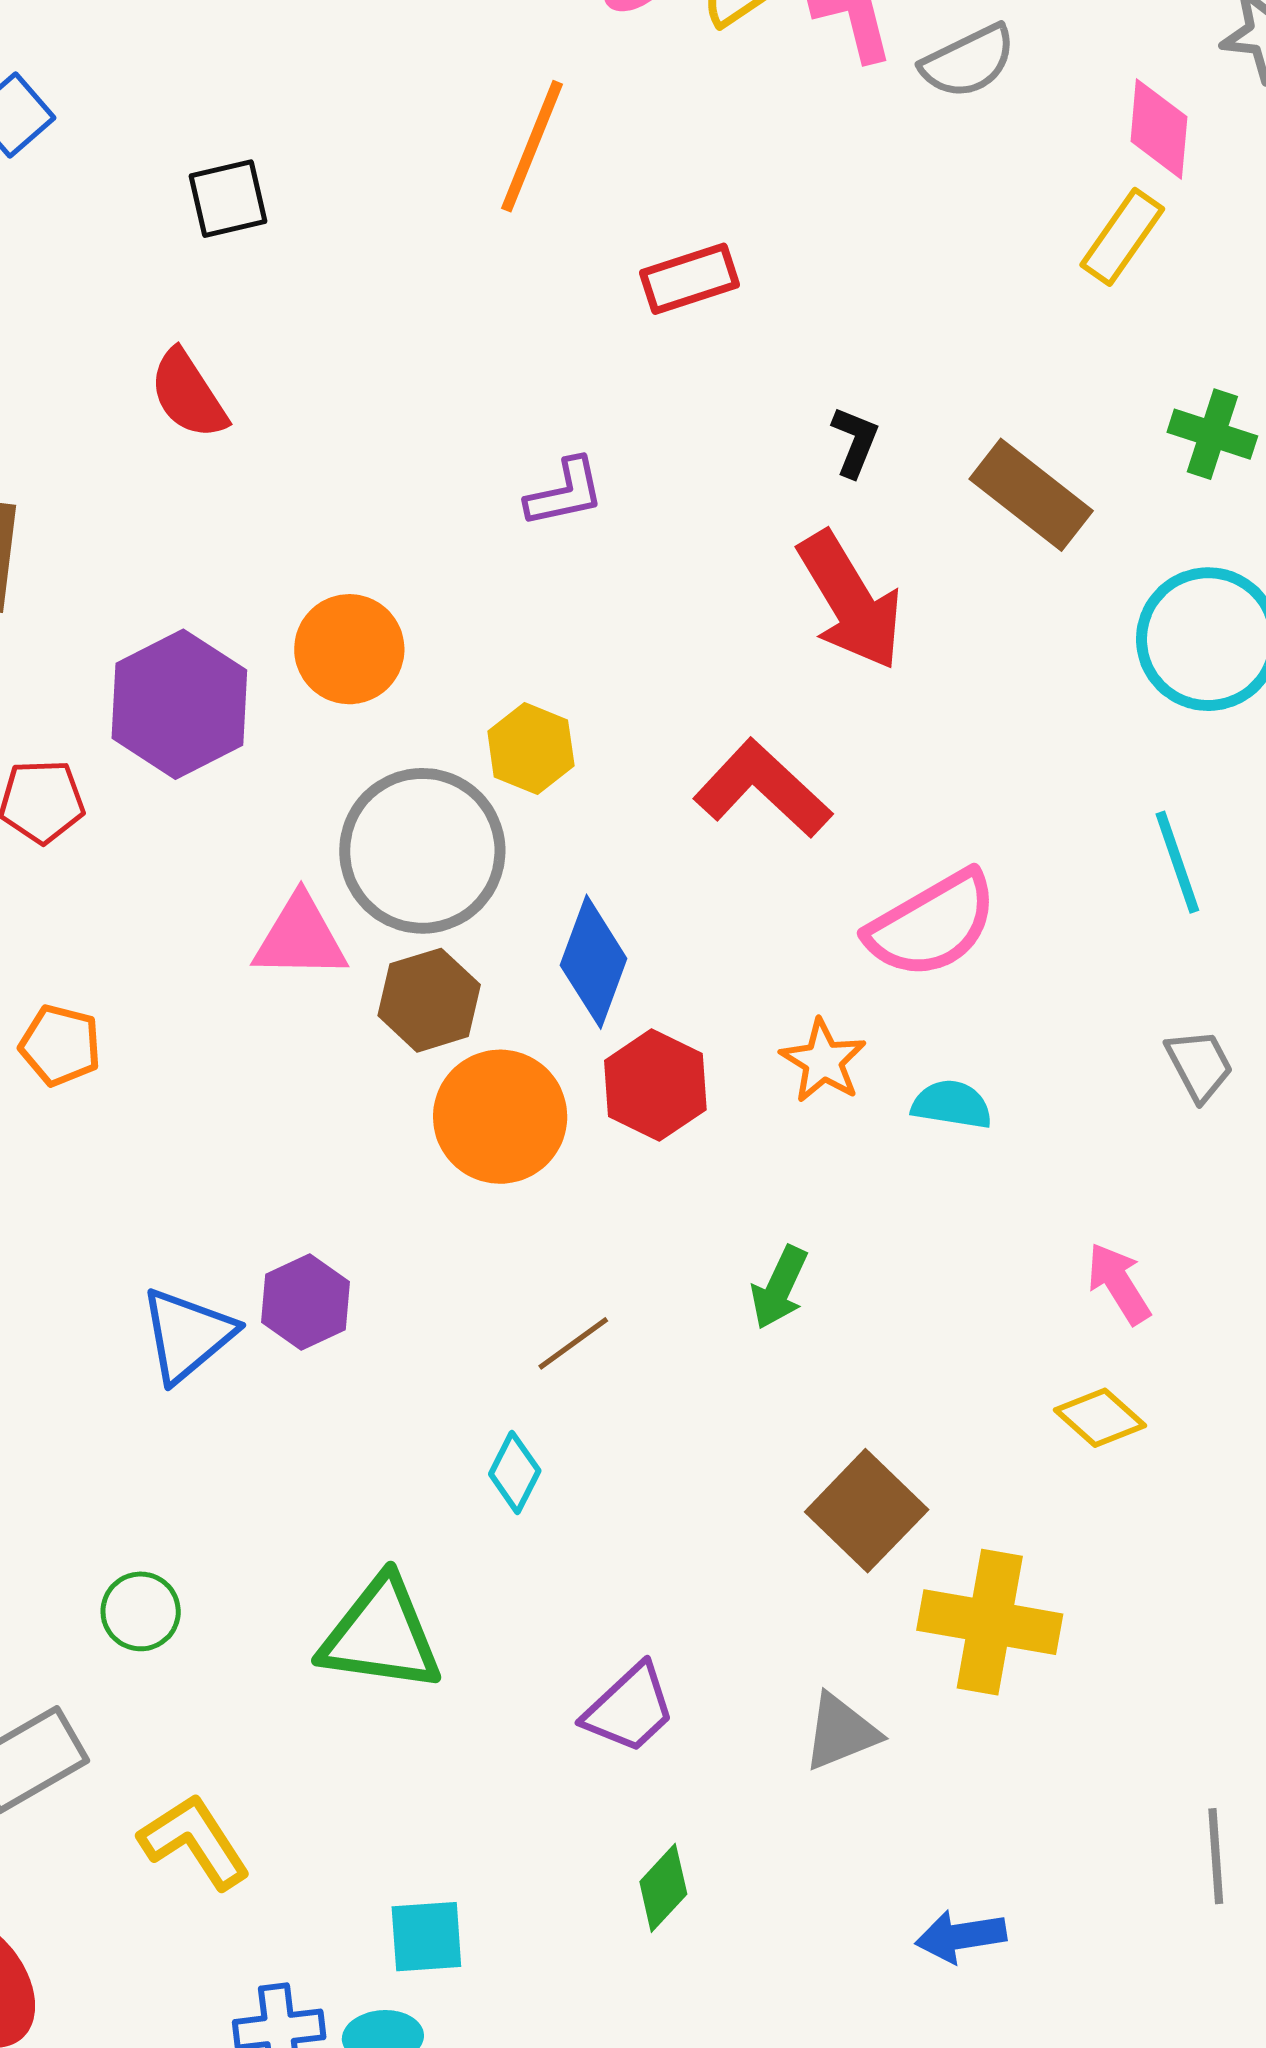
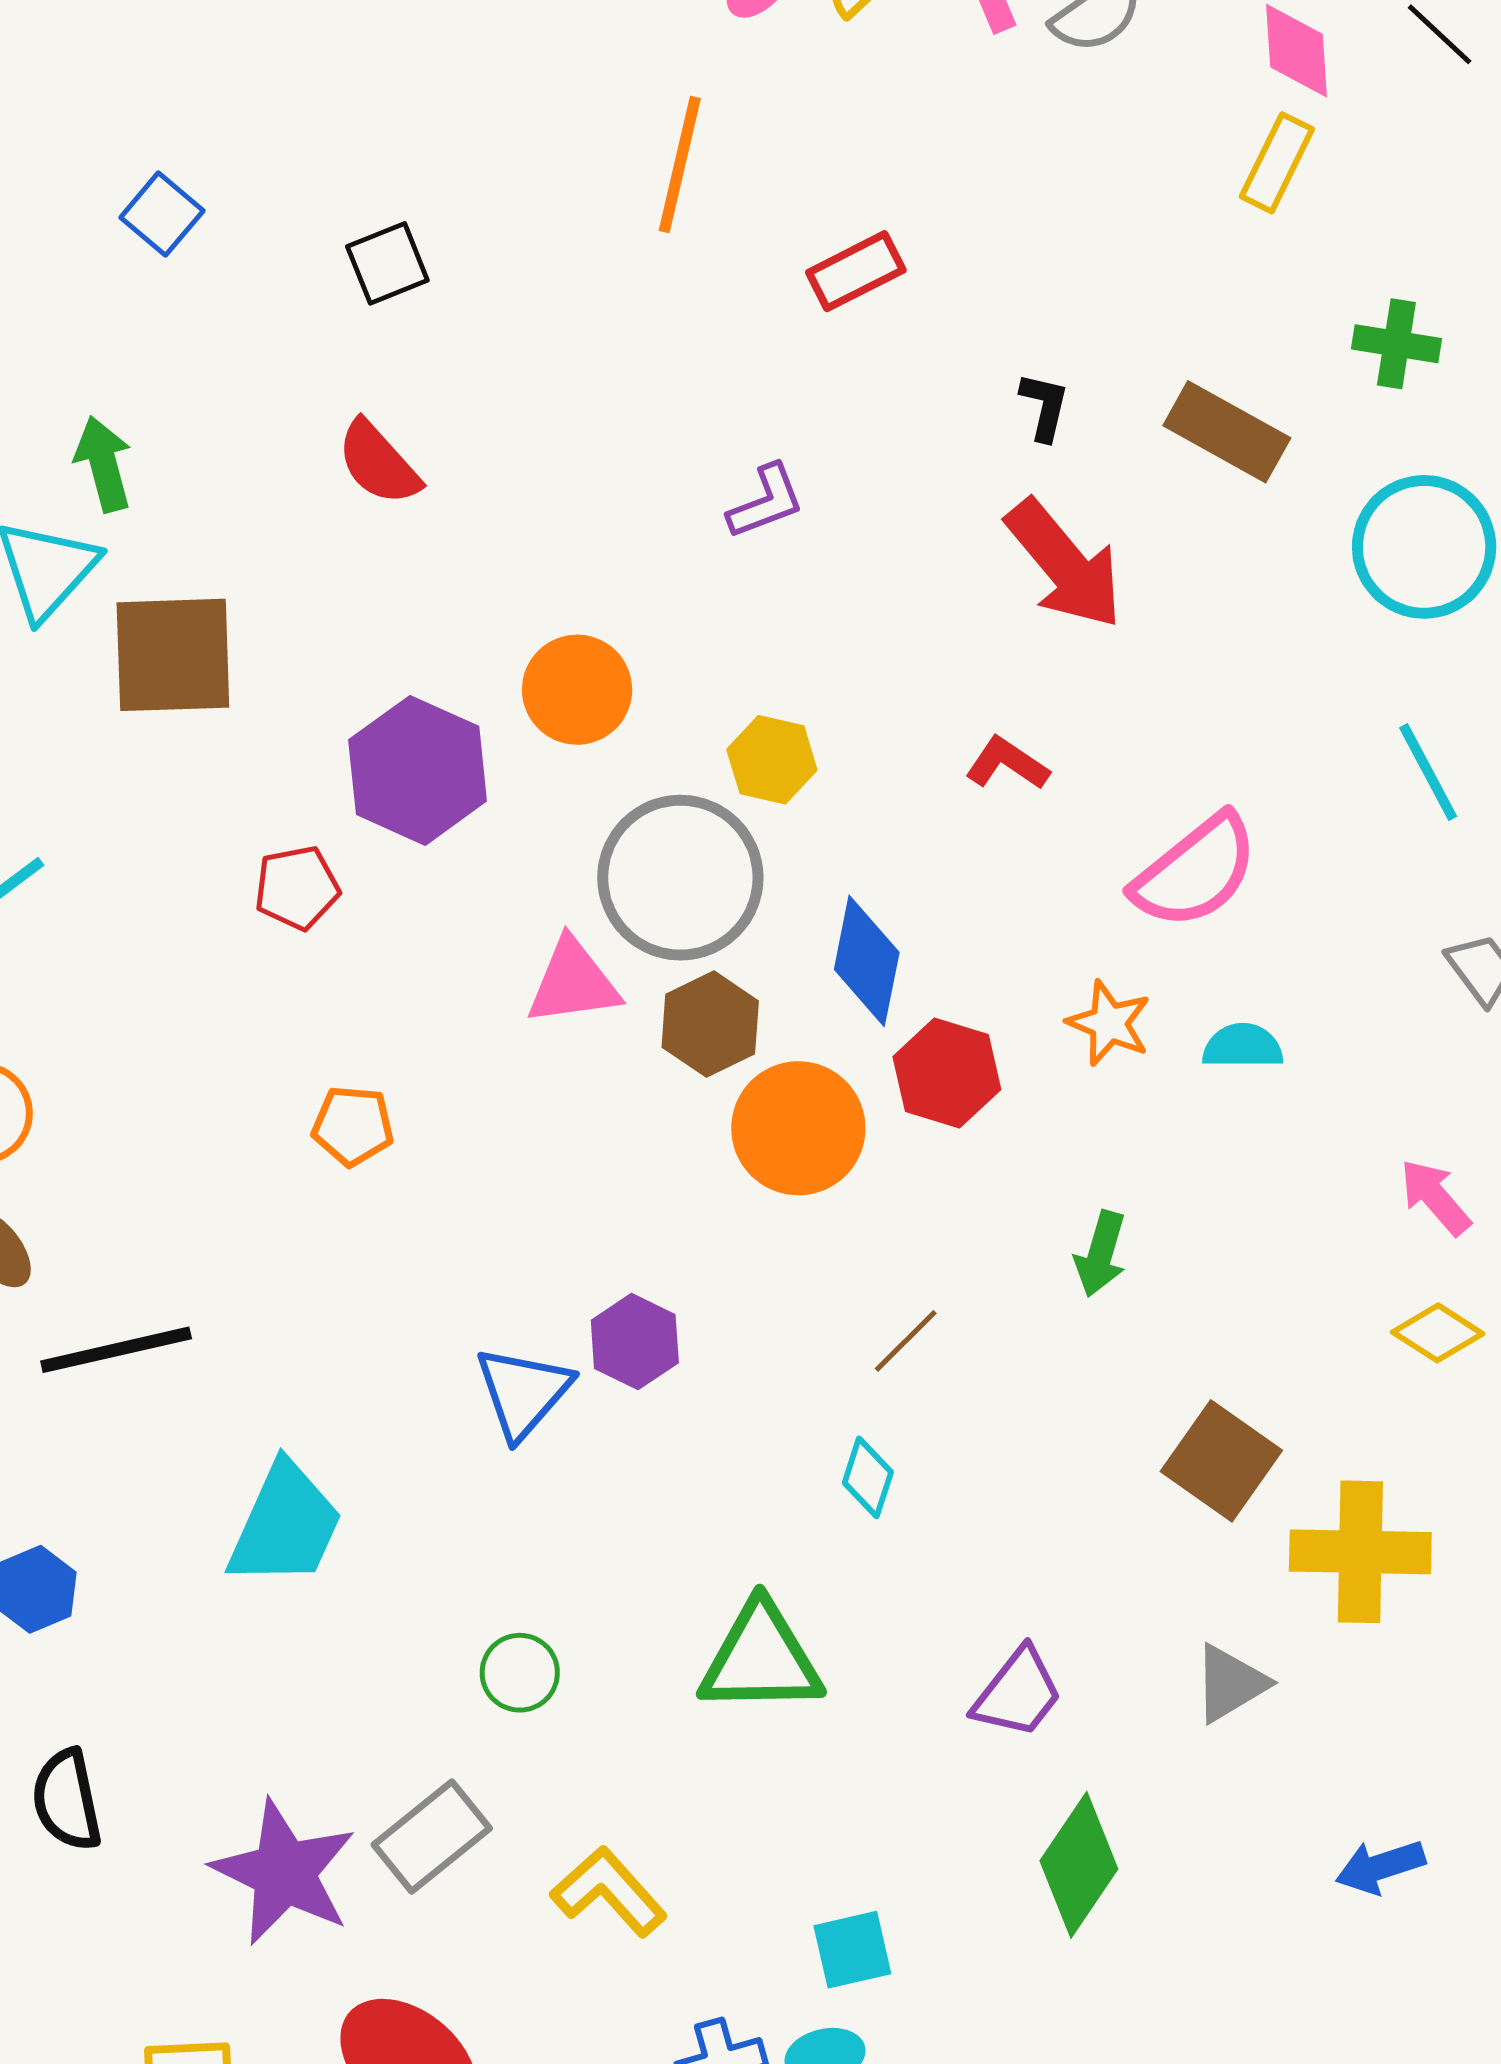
red L-shape: (763, 789) -> (1007, 764), size x0.6
green diamond: (663, 1888) -> (1079, 1865), size x1.6

